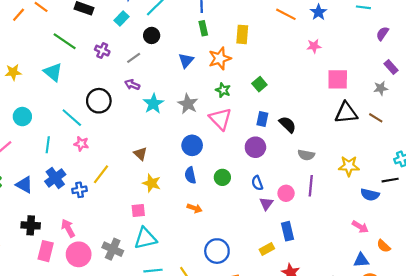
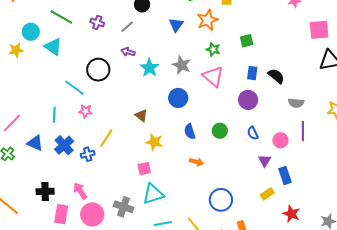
green square: (259, 84) -> (247, 41), turned 32
cyan circle: (22, 117) -> (31, 32), moved
blue circle: (192, 145) -> (178, 98), moved
blue triangle: (24, 185) -> (35, 143), moved
purple triangle: (266, 204) -> (265, 161), moved

